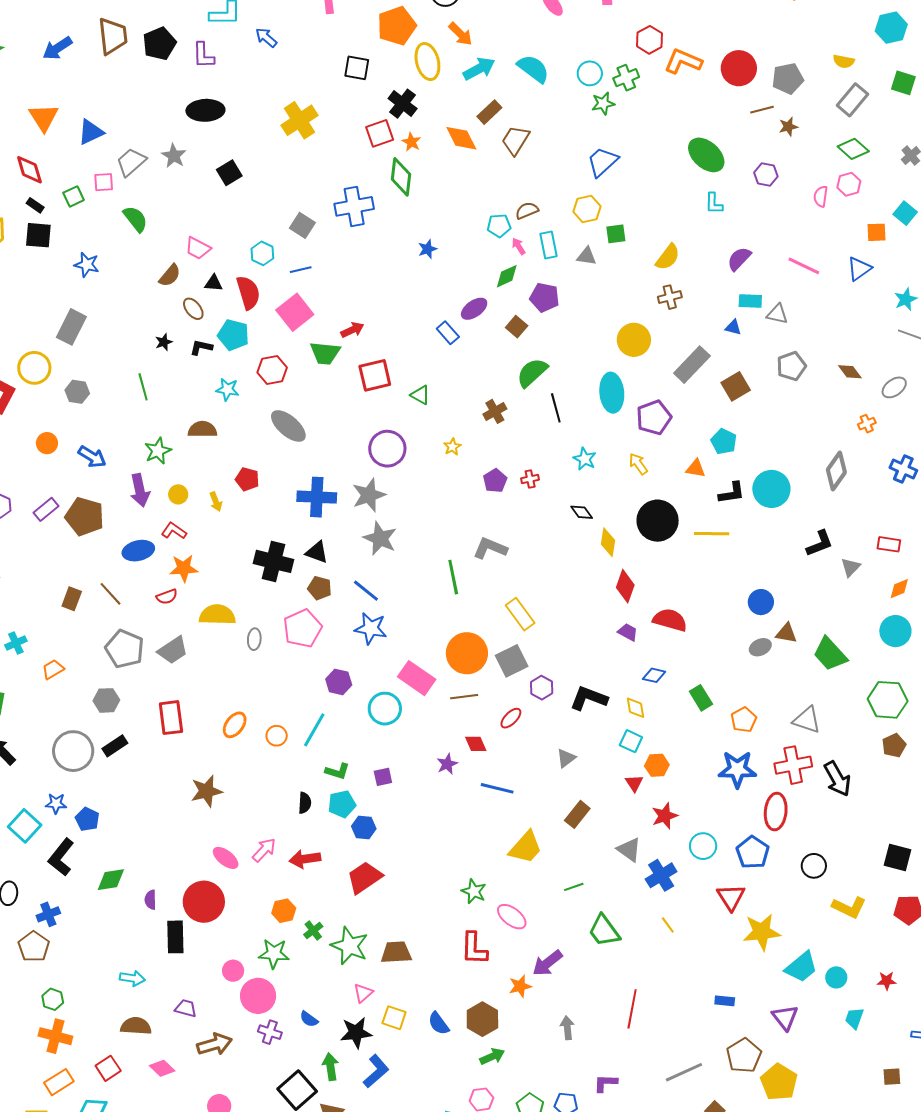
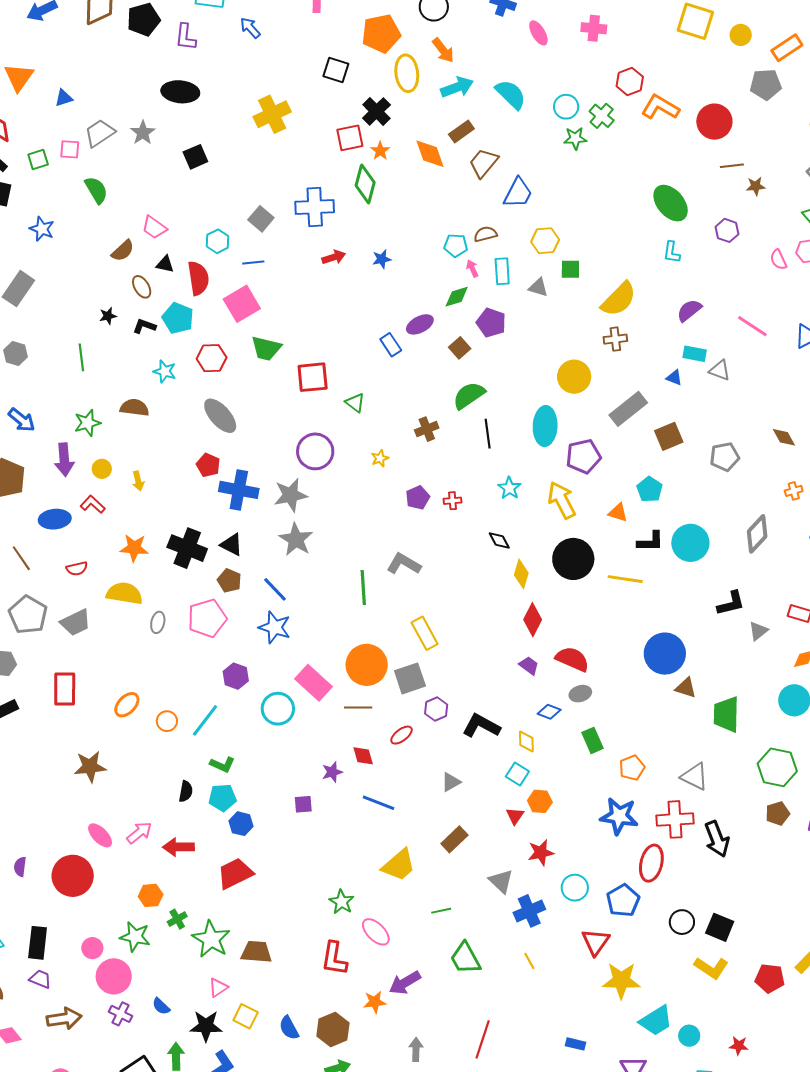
green cross: (626, 78) -> (602, 116), turned -35
gray pentagon: (788, 79) -> (766, 85), moved
blue triangle: (91, 132) -> (64, 98), size x0.7
blue trapezoid: (602, 162) -> (518, 193), moved, turned 152
pink semicircle: (821, 196) -> (778, 260), turned -40
yellow semicircle: (668, 257) -> (619, 299), size x1.4
red arrow: (352, 330) -> (334, 257), moved
gray pentagon: (791, 366) -> (725, 457), moved
yellow arrow: (638, 464) -> (562, 500), size x1.6
red pentagon: (247, 479) -> (208, 465), moved
orange star: (184, 568) -> (134, 548), moved
blue circle: (761, 602) -> (665, 654), size x1.6
gray ellipse: (760, 647) -> (580, 694), moved
green trapezoid: (830, 654) -> (726, 714), turned 36
purple square: (383, 777) -> (303, 804), moved
black square: (897, 858) -> (720, 927), moved
black rectangle: (175, 937) -> (38, 943), moved

